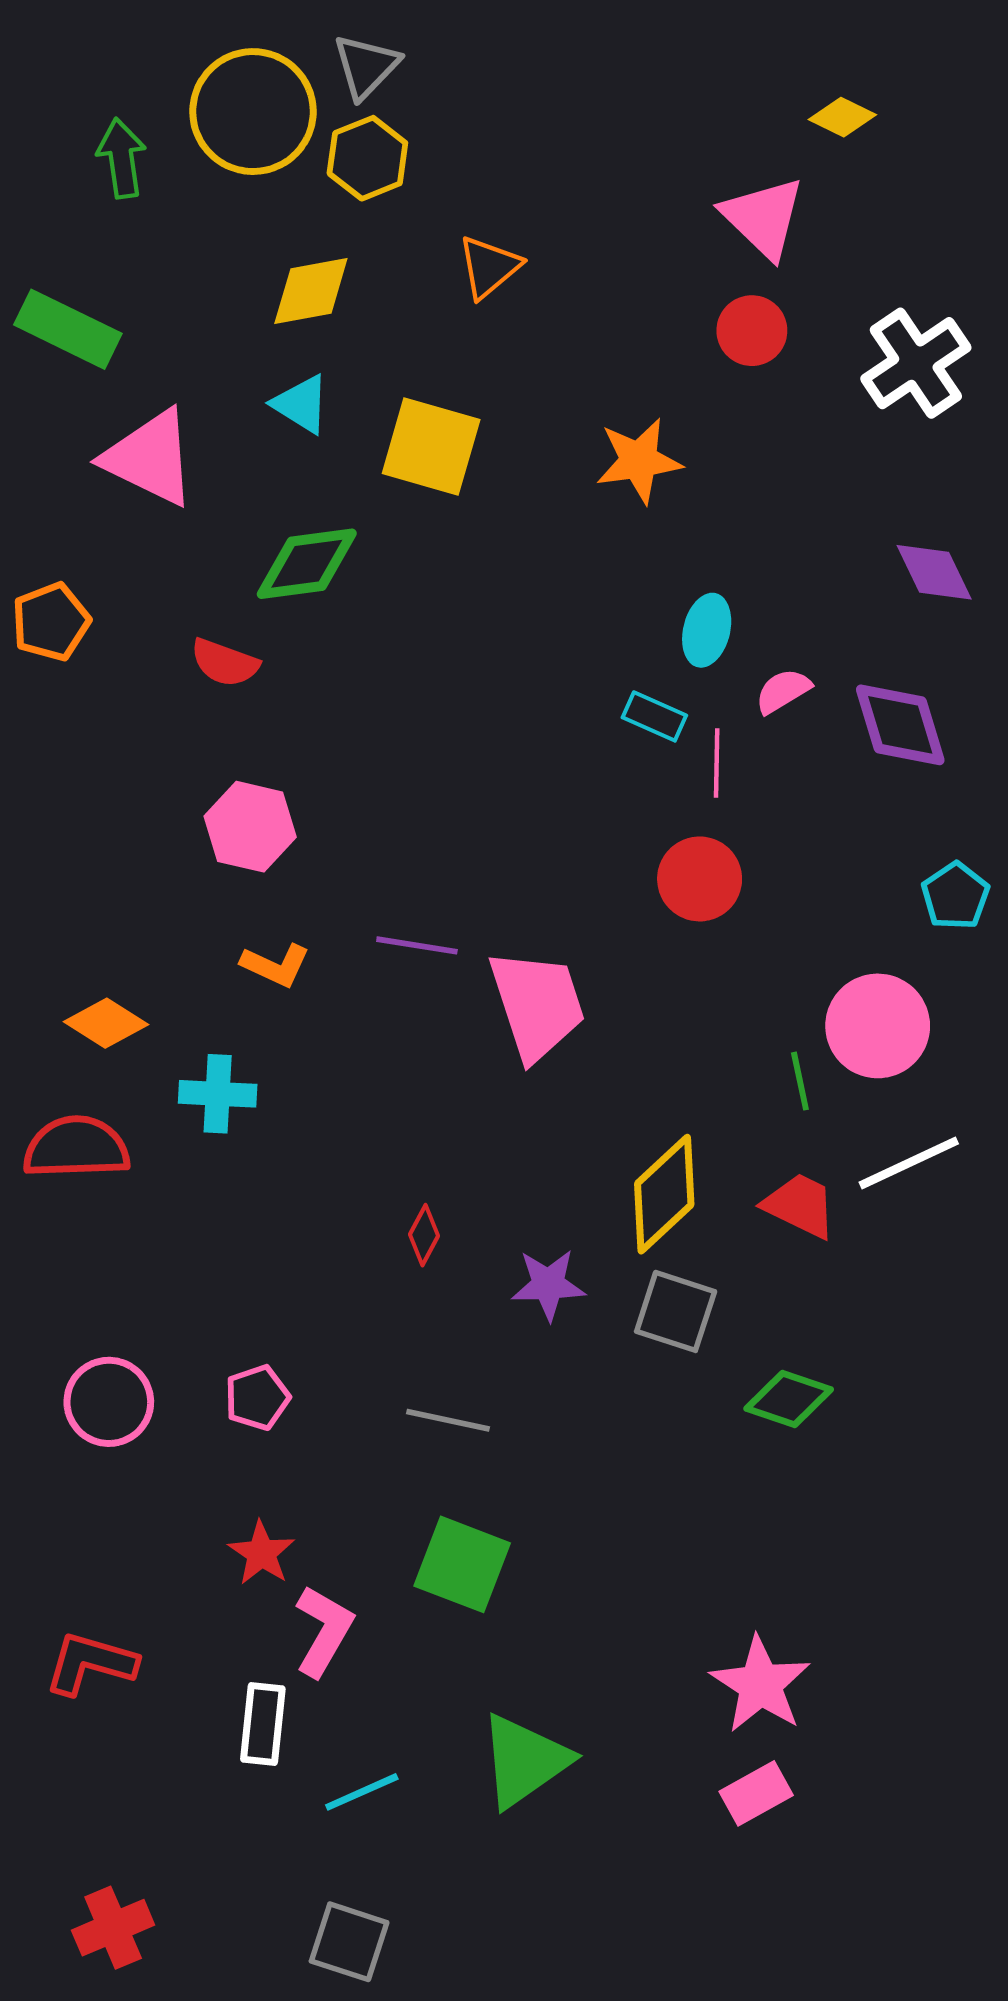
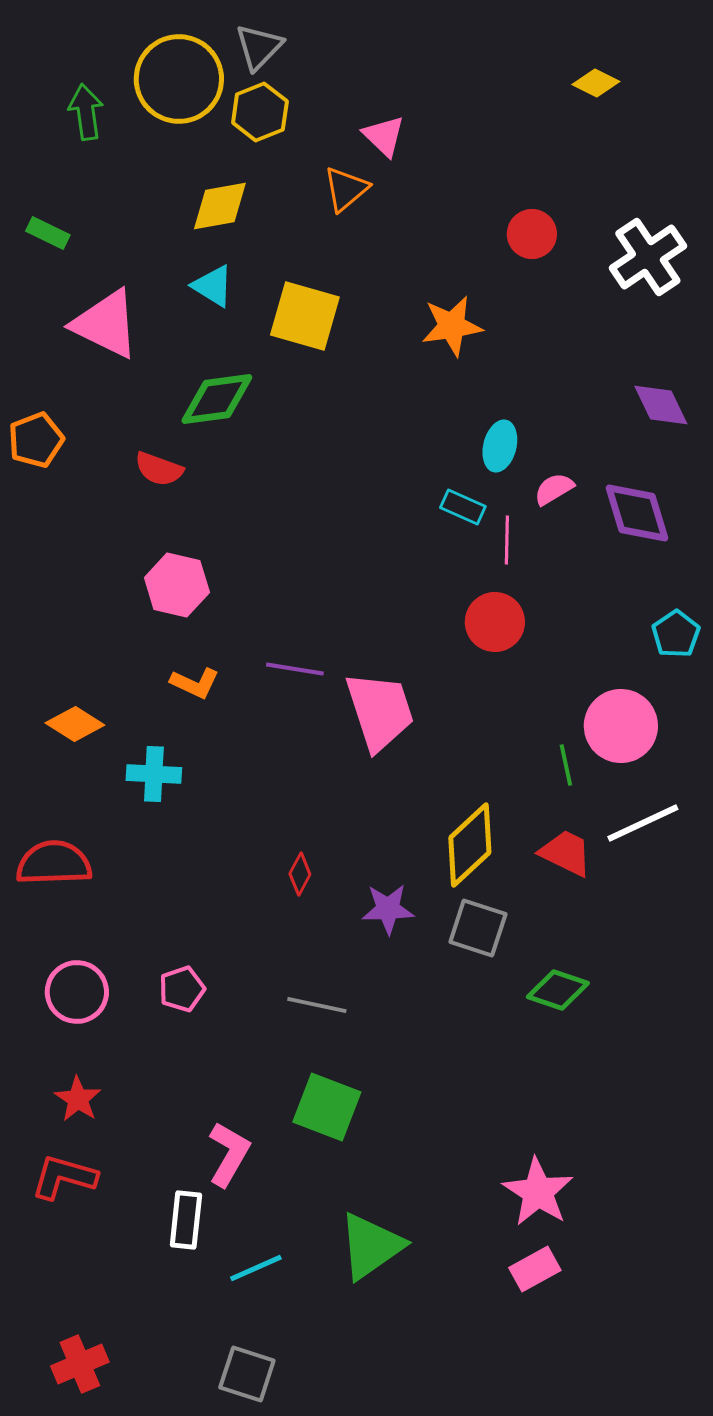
pink triangle: (763, 218) -> (384, 136), moved, size x0.7
green rectangle: (68, 329) -> (48, 233), size x0.6
red semicircle: (76, 1147) -> (54, 863), moved
red star: (261, 1553) -> (78, 1099), moved

